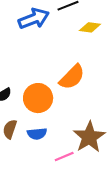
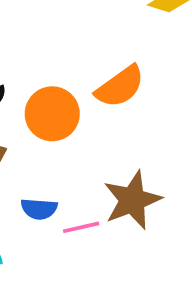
blue semicircle: (37, 134) -> (39, 209), moved

